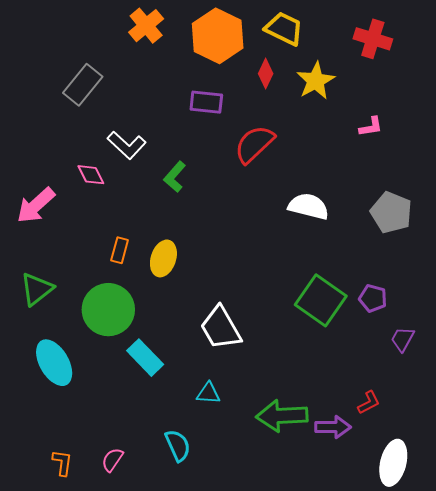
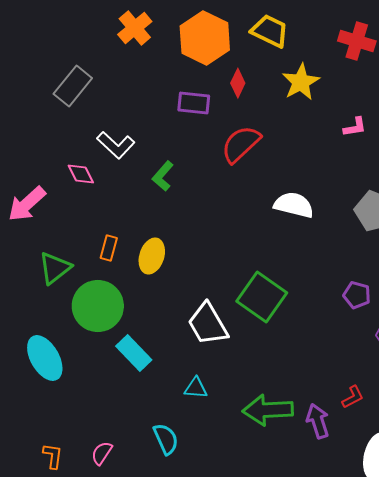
red diamond: (266, 74) -> (238, 83), moved
green triangle: (37, 289) -> (55, 268), moved
green square: (321, 300) -> (262, 297), moved
purple arrow: (333, 427) -> (318, 421), turned -108

